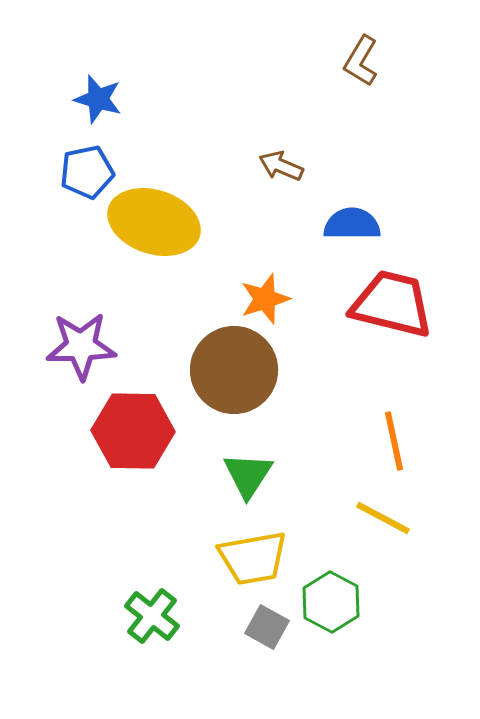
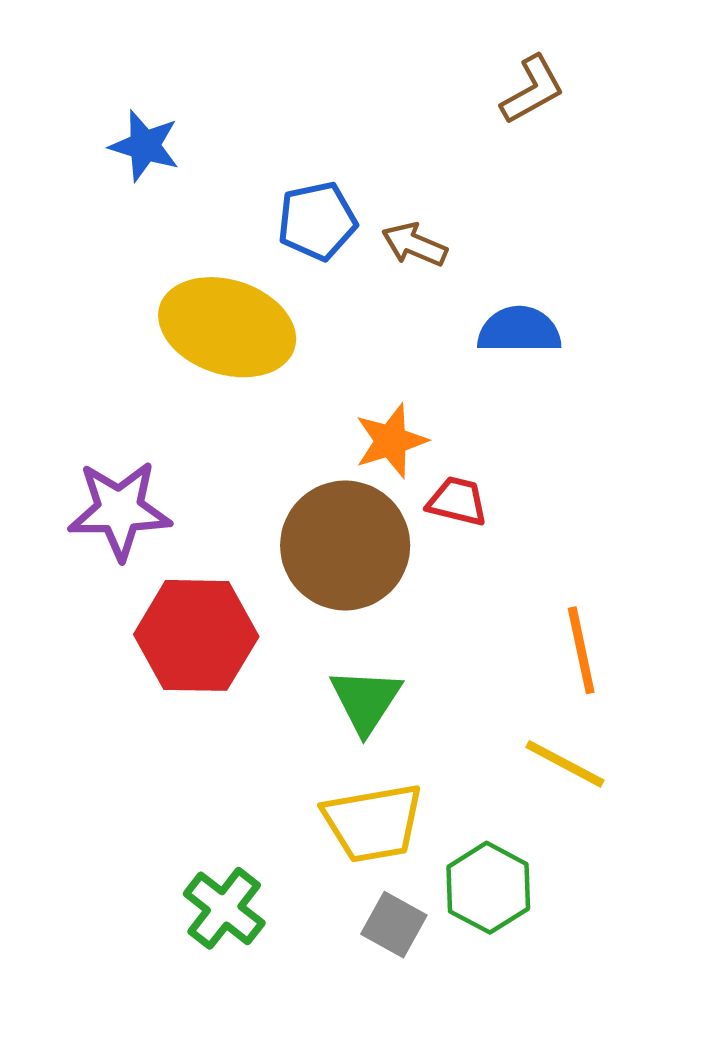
brown L-shape: (361, 61) -> (532, 90), turned -150
blue pentagon: (87, 172) -> (317, 221), moved
red trapezoid: (392, 304) -> (457, 501), moved, size x0.5

